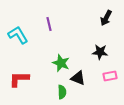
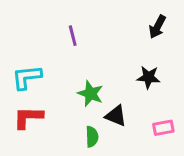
cyan L-shape: (18, 35) -> (27, 77), moved, turned -65
pink rectangle: (110, 76) -> (163, 128), moved

